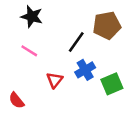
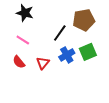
green square: (112, 84) -> (88, 52), moved
red semicircle: (17, 100) -> (19, 62), moved

